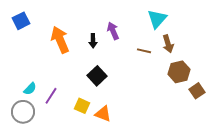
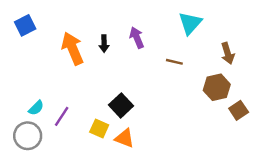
black arrow: (93, 41) -> (104, 44), moved
brown arrow: (168, 44) -> (228, 53), moved
black square: (97, 76) -> (121, 105), moved

